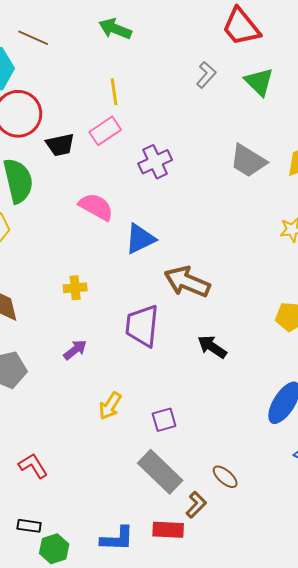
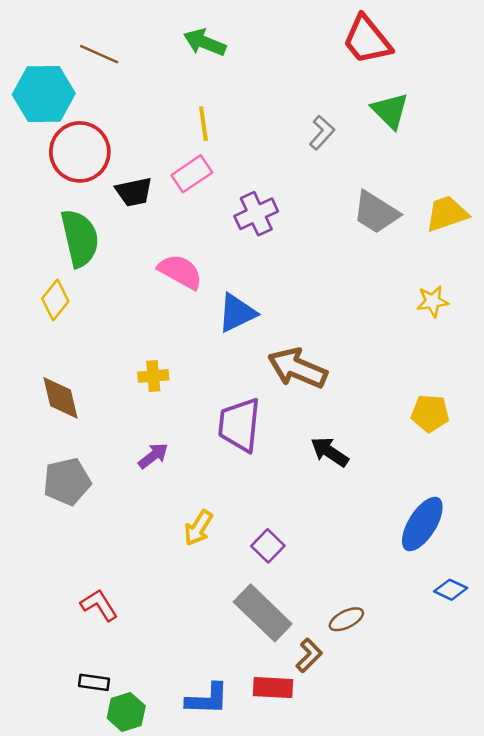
gray L-shape: (206, 75) -> (322, 133), moved
purple square: (164, 420) -> (268, 546), turned -30
brown ellipse: (225, 477) -> (346, 619), turned -68

